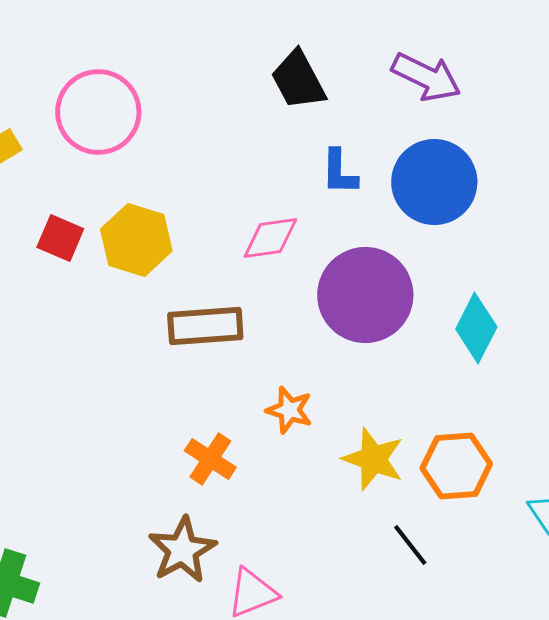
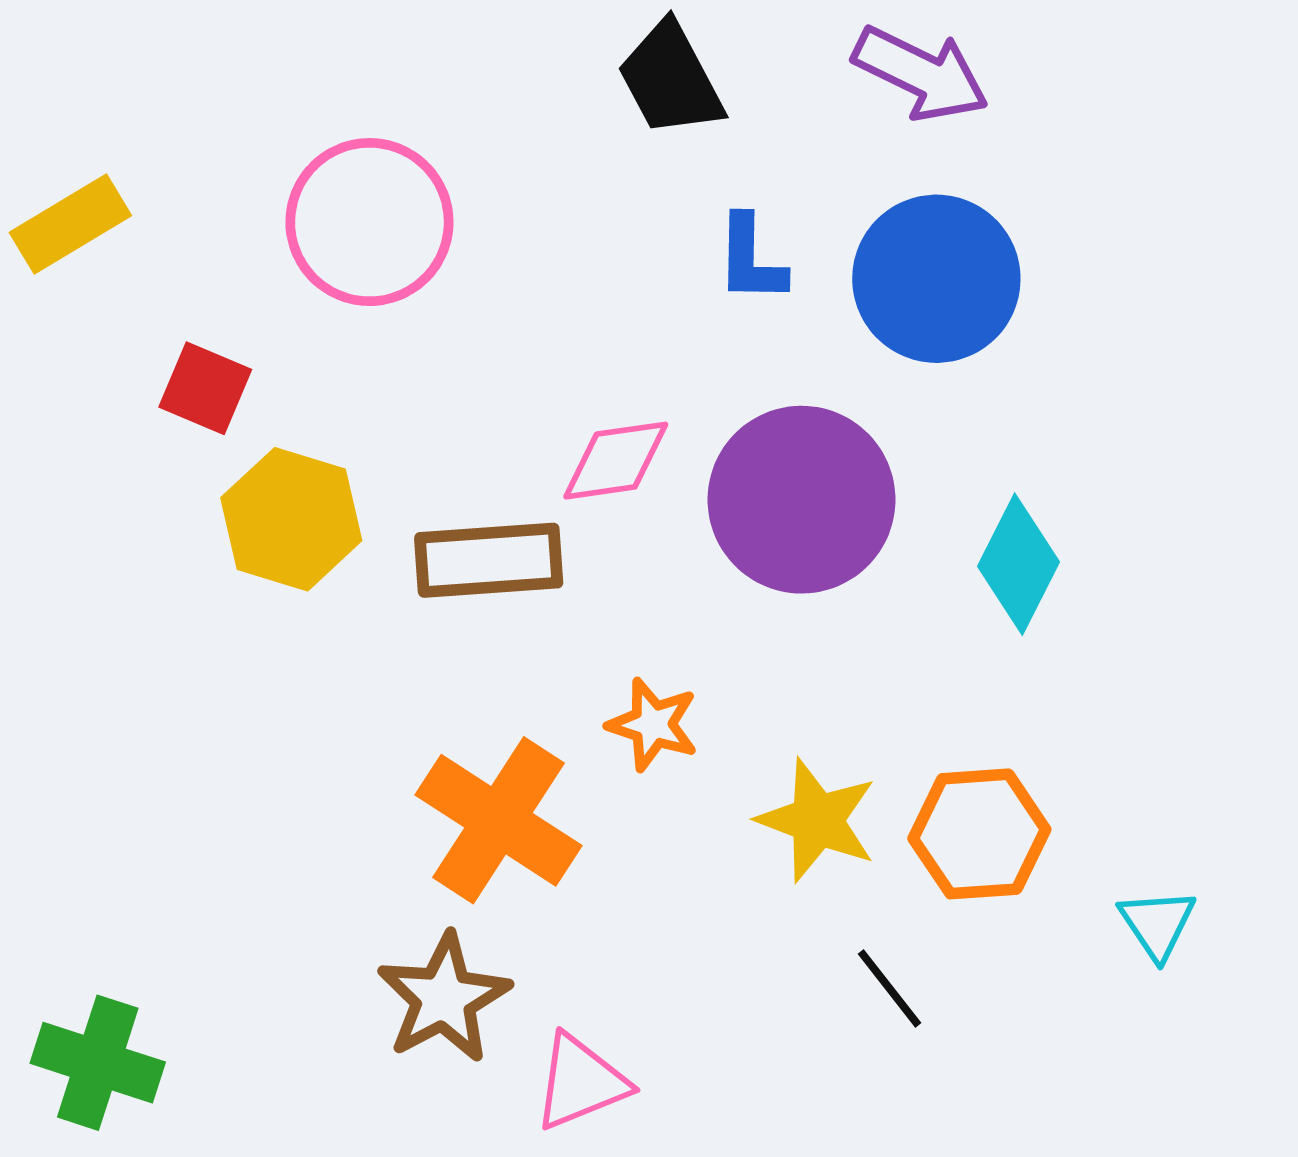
pink circle: (98, 112) -> (369, 222), moved
pink diamond: (270, 238) -> (616, 461), moved
yellow hexagon: (136, 240) -> (291, 519), moved
orange cross: (210, 459) -> (498, 820), size x1.6

